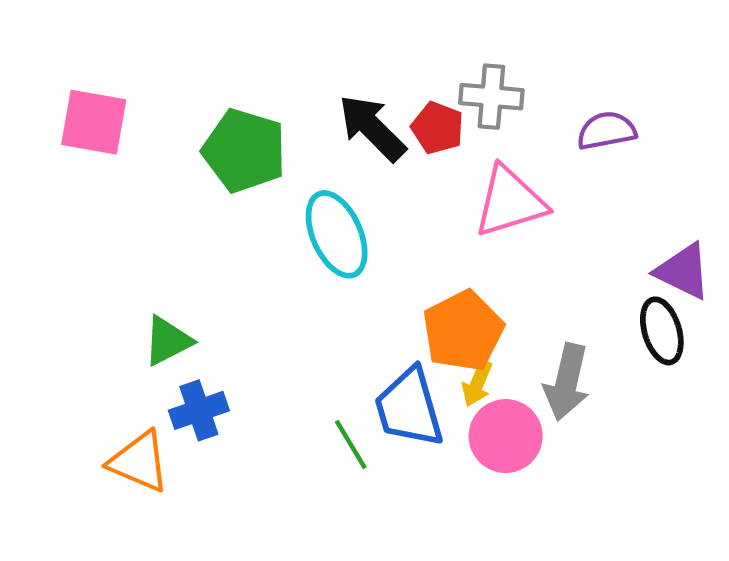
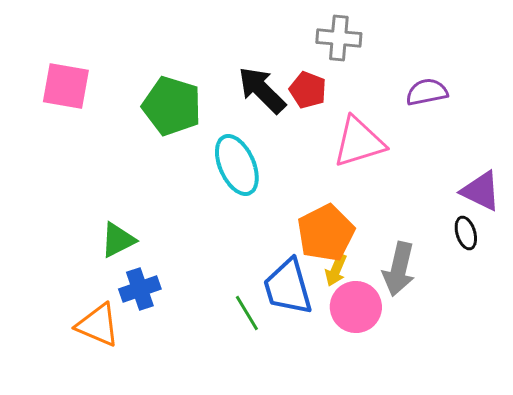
gray cross: (491, 97) -> (339, 38), moved
black ellipse: (662, 331) -> (466, 233), size x0.7

